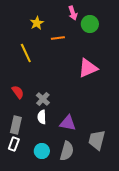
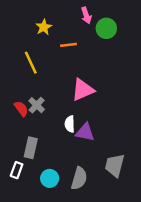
pink triangle: (88, 68) -> (83, 90), moved
gray cross: (43, 99) -> (37, 105), moved
white semicircle: (42, 117) -> (70, 124), moved
purple triangle: (68, 123) -> (85, 132), moved
gray rectangle: (16, 125) -> (31, 148), moved

